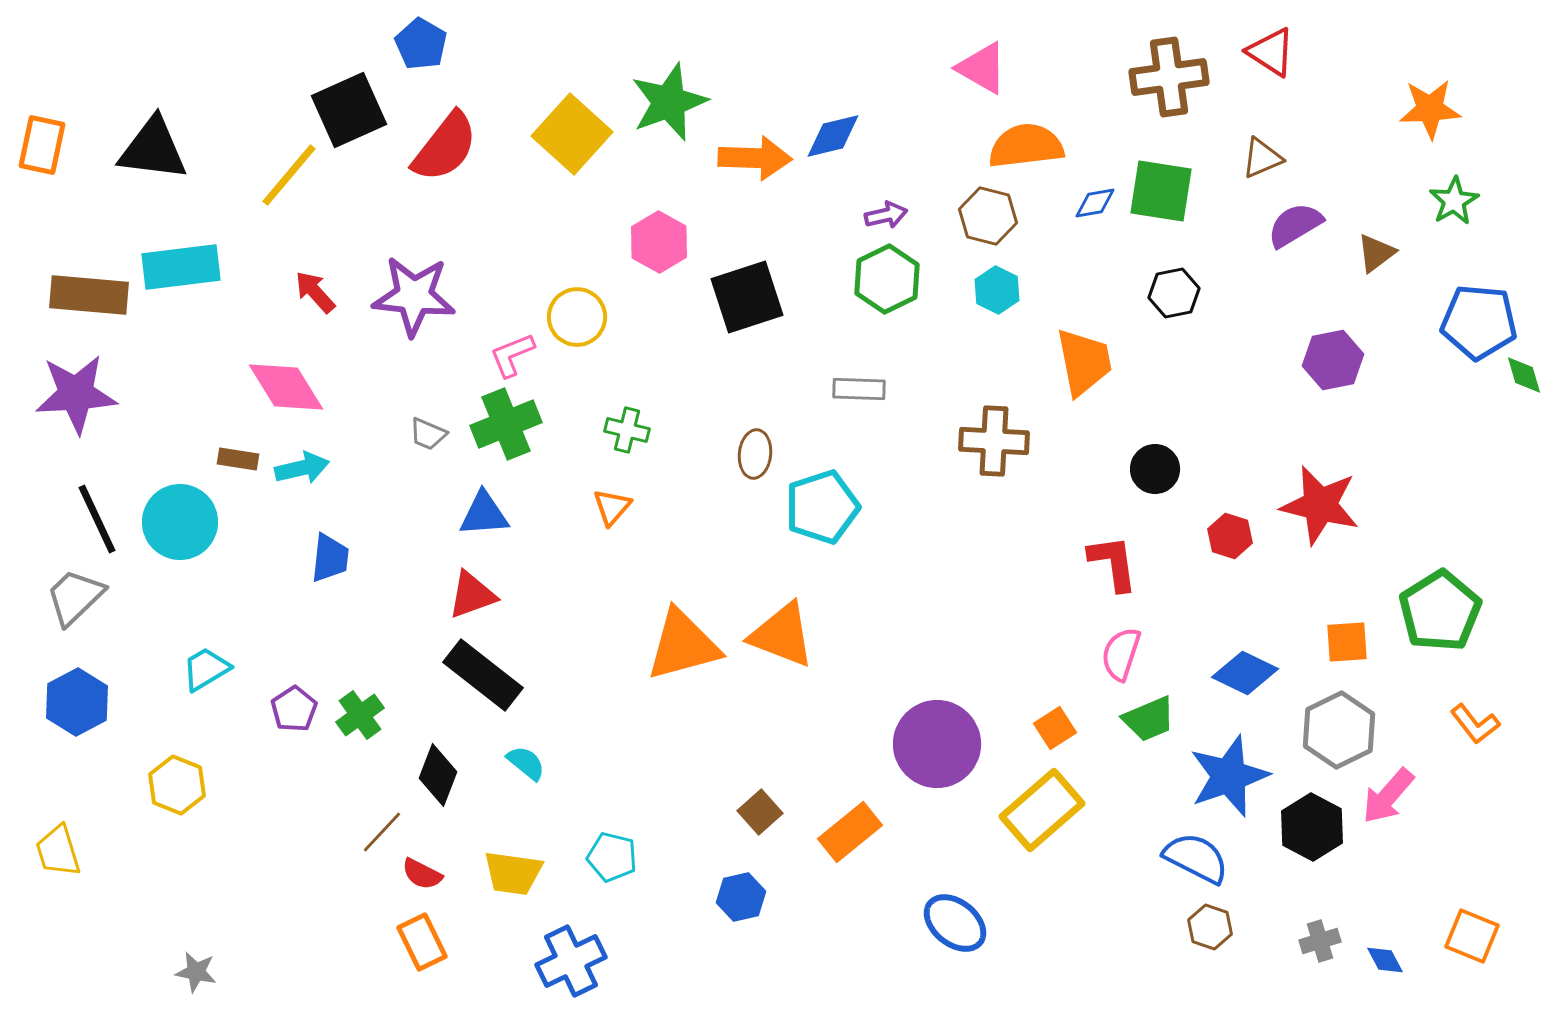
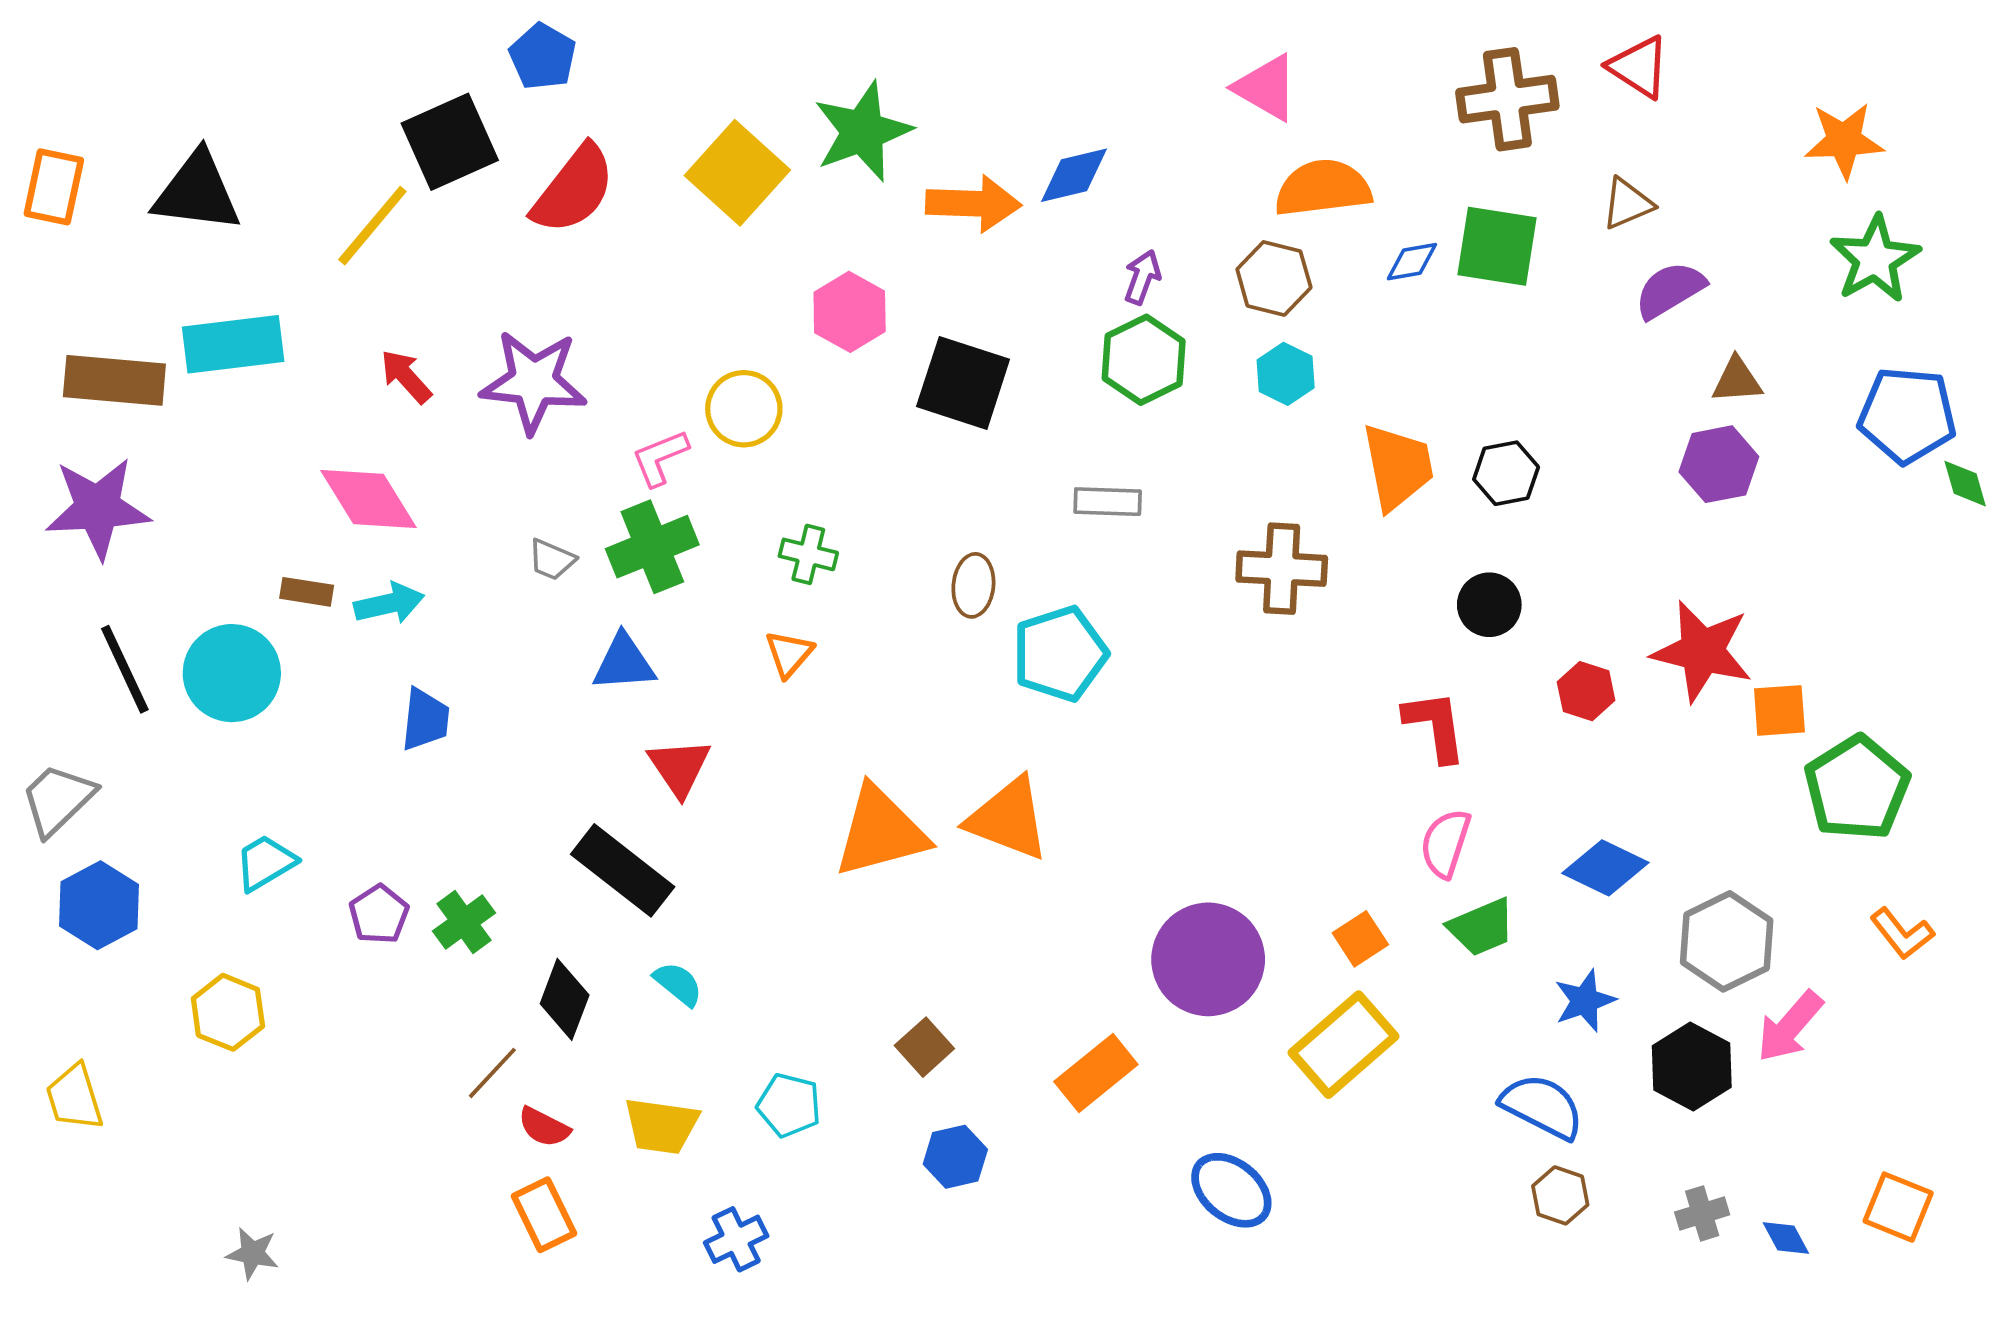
green star: (1454, 201) -> (1875, 259), size x1.4
purple arrow: (886, 215) -> (1142, 277), turned -57
brown triangle: (1376, 253) -> (1737, 380), moved, turned 33
black hexagon: (1174, 293) -> (1506, 473), moved
black square: (747, 297) -> (963, 383), turned 36
red triangle: (472, 595) -> (679, 767), moved, turned -44
gray trapezoid: (75, 597) -> (58, 799), moved
orange square: (1347, 642) -> (1779, 710), moved
blue star: (1229, 776) -> (1585, 1001), size x0.6
brown square: (760, 812) -> (924, 1047), moved
blue cross: (571, 961) -> (736, 1239), size x0.7

